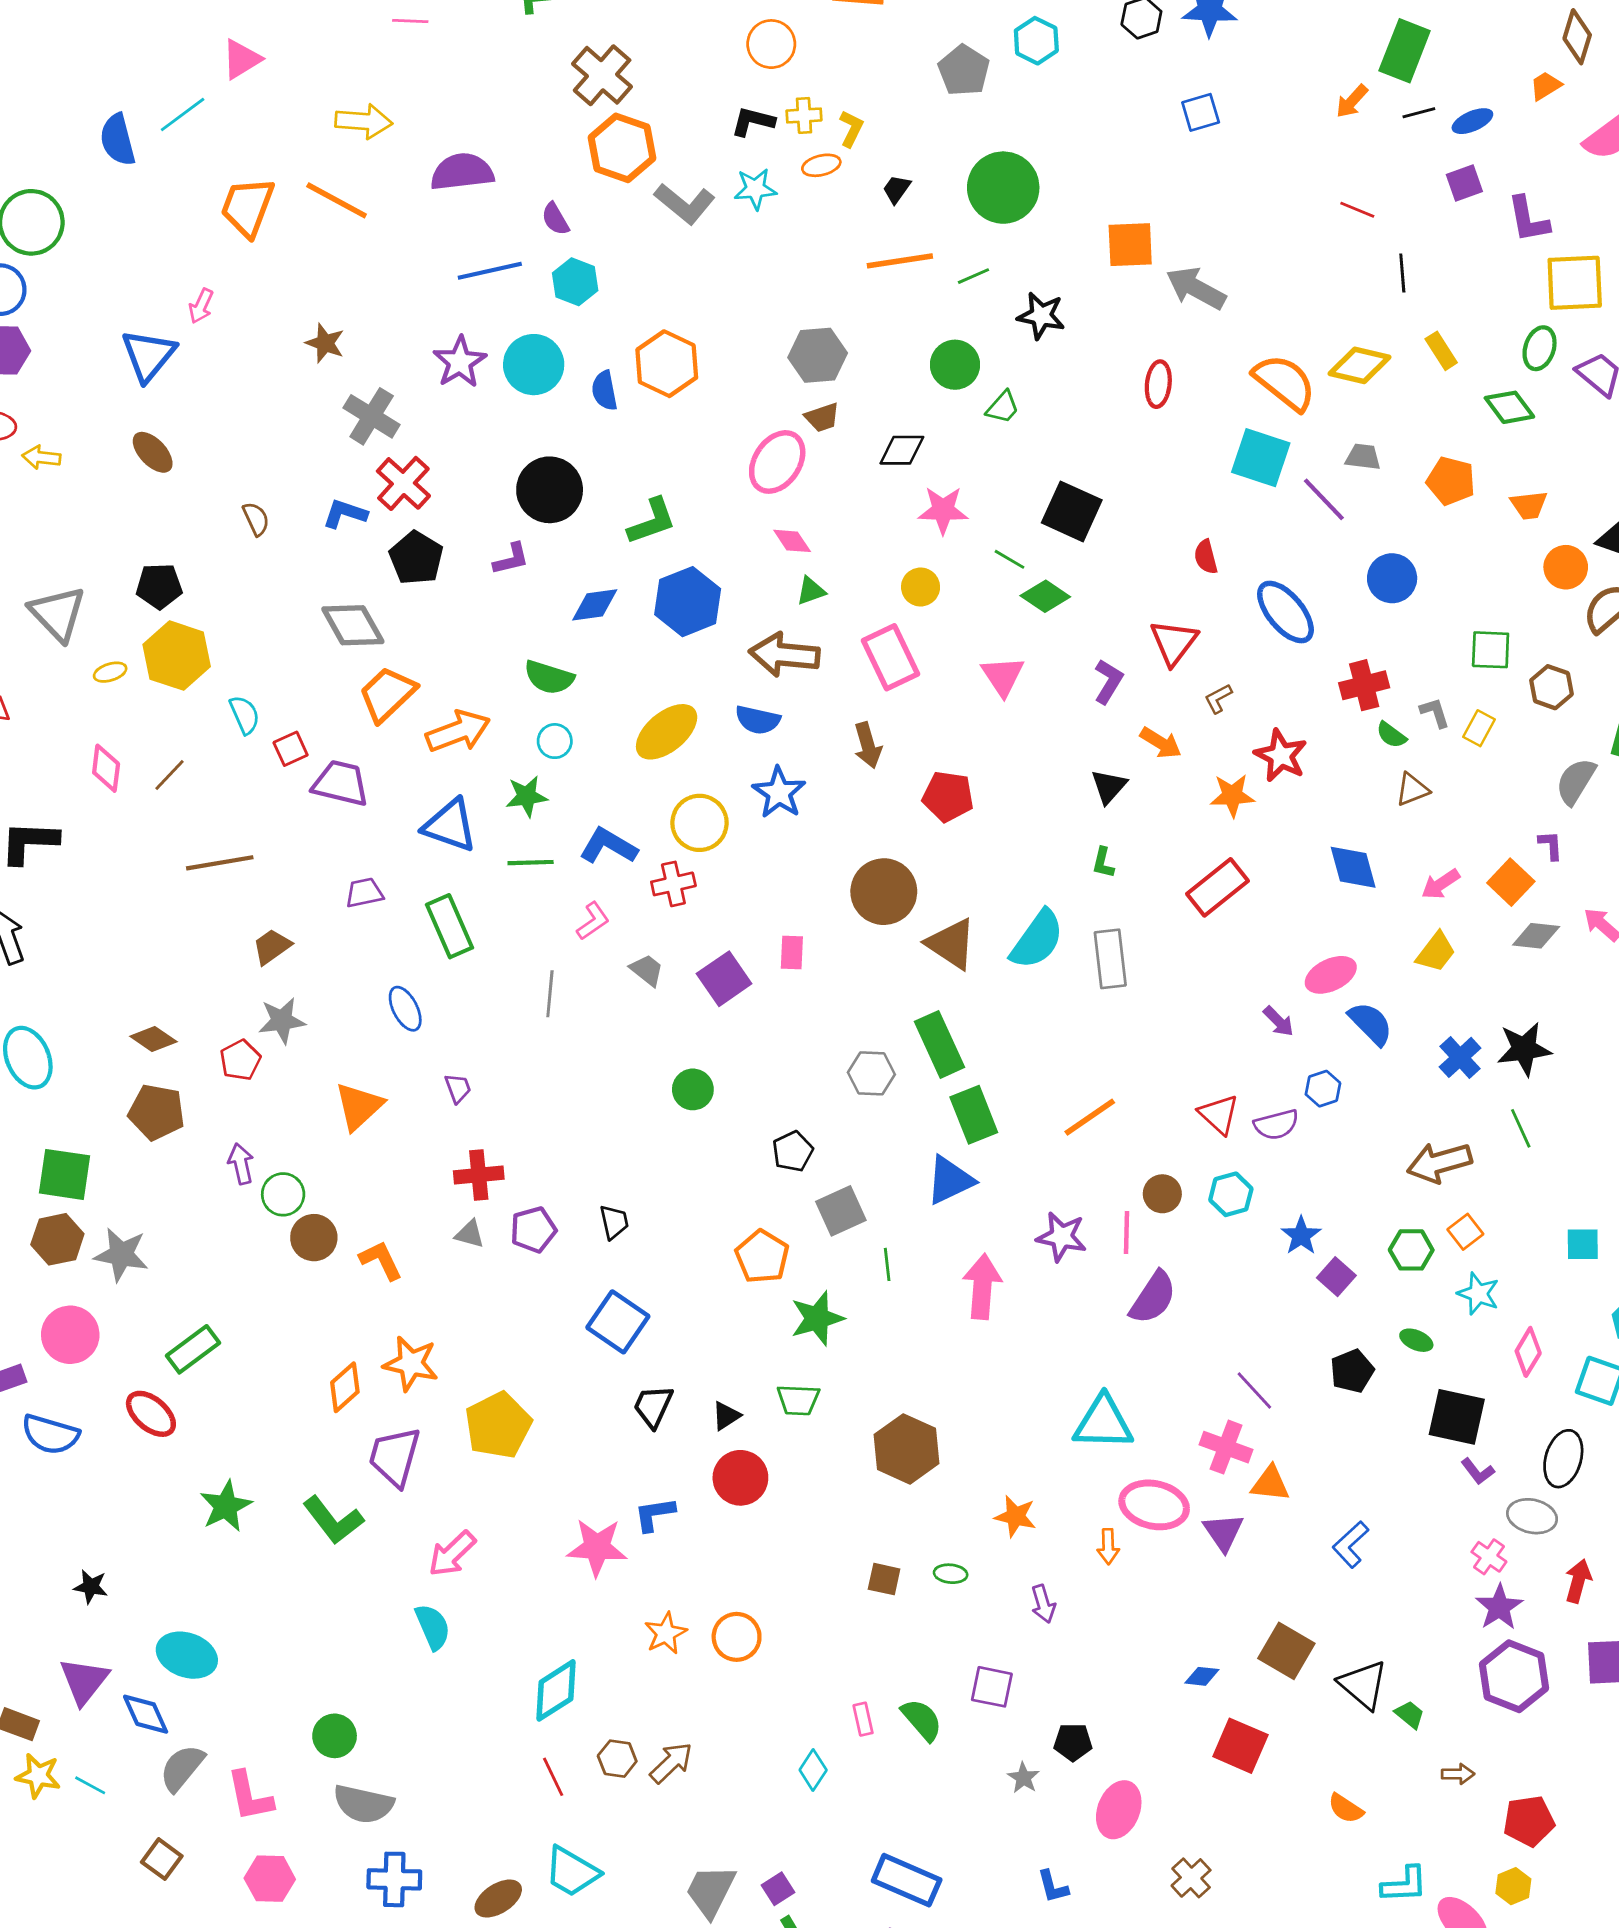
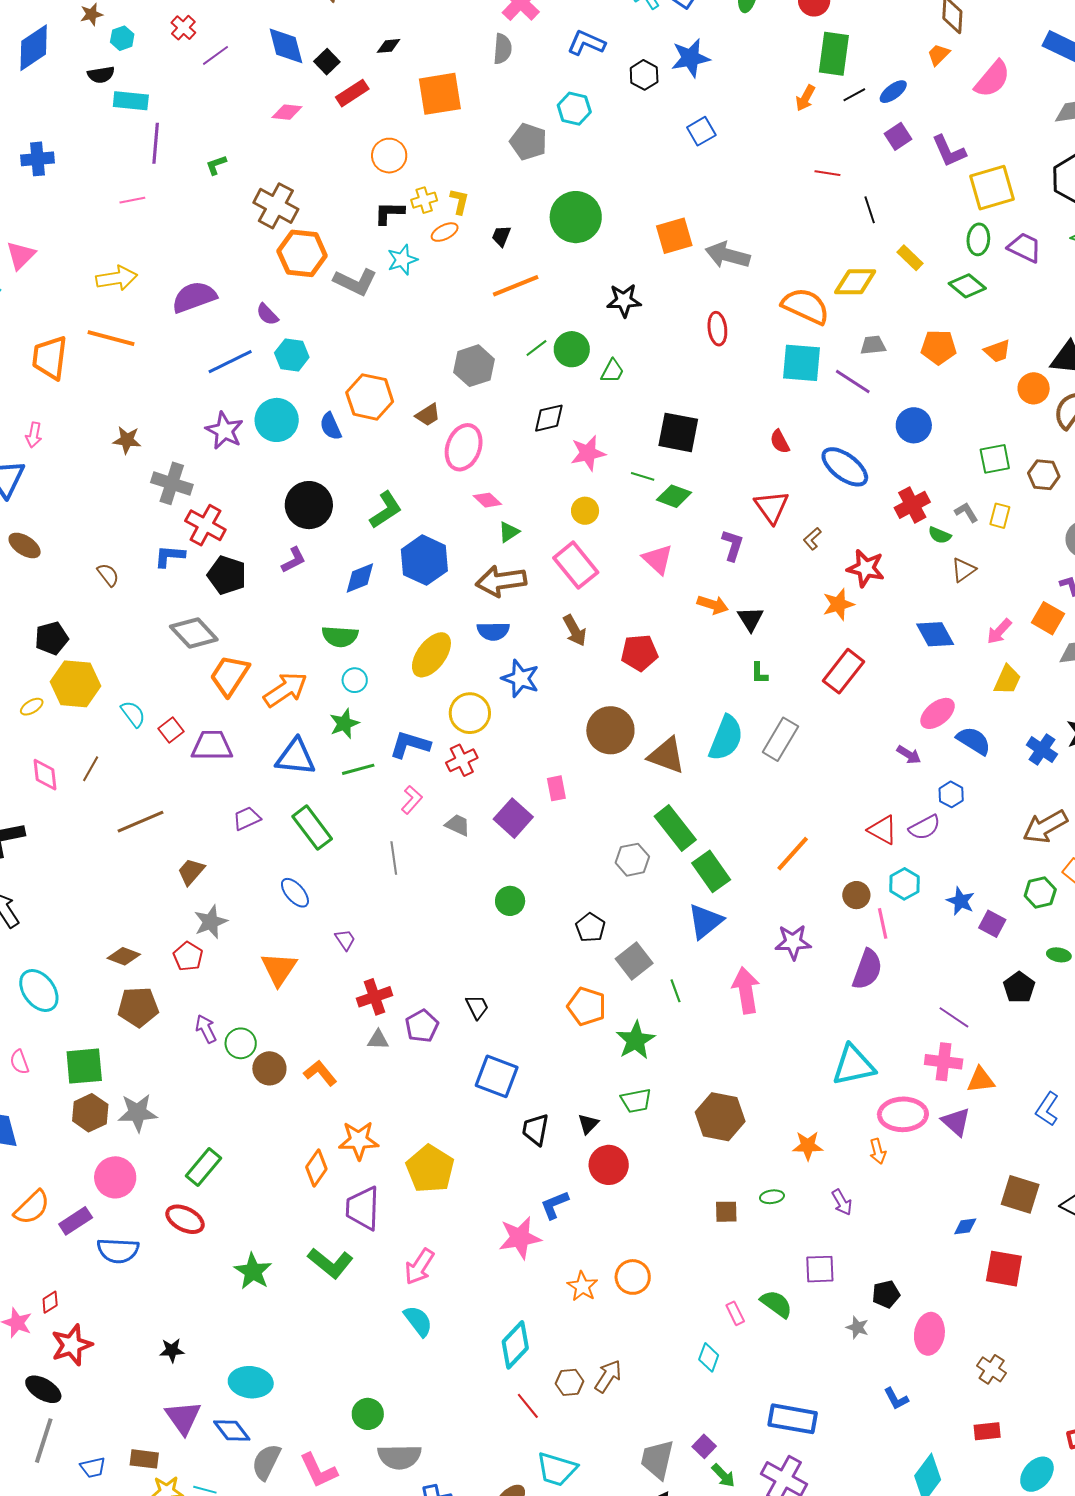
green line: (974, 276) -> (536, 348), moved
brown trapezoid: (822, 417) -> (428, 415), moved
orange arrow: (1161, 743) -> (713, 605), moved
gray rectangle: (1110, 959) -> (780, 739), turned 51
pink line: (1126, 1233) -> (883, 923), moved

